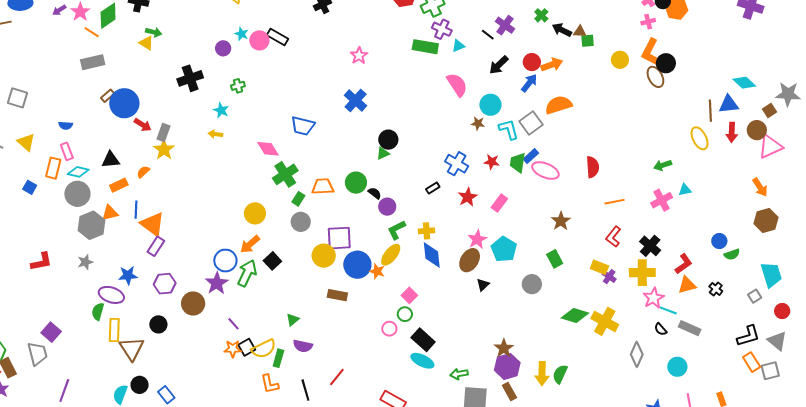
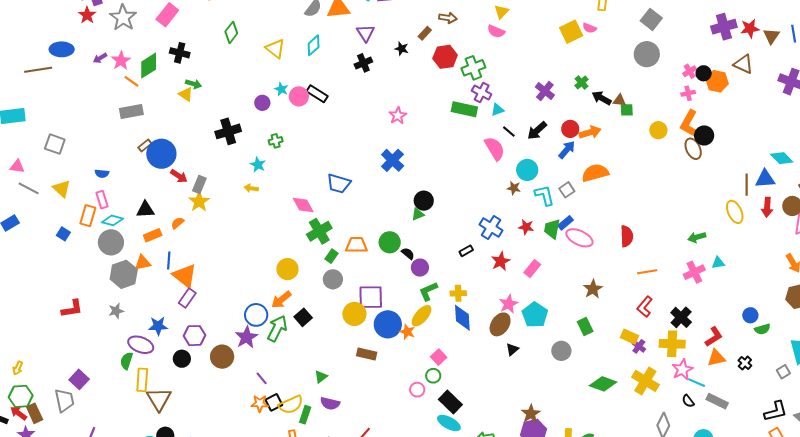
black line: (488, 35) -> (509, 132), moved
gray square: (531, 123) -> (567, 190), size x0.7
yellow cross: (605, 321) -> (645, 381), moved
black circle: (158, 324) -> (182, 359), moved

